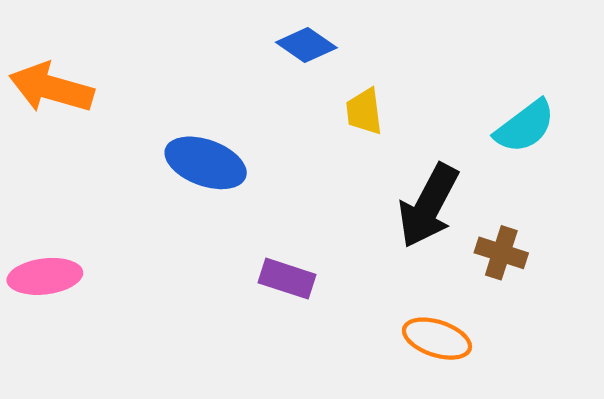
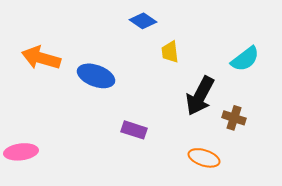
orange arrow: (51, 88) -> (41, 58), moved
pink ellipse: (45, 276) -> (21, 152), moved

